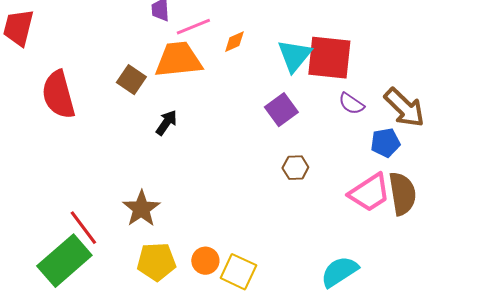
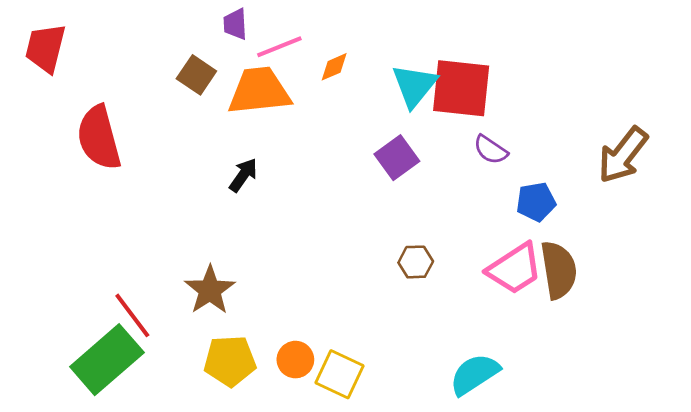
brown square: (131, 80) -> (196, 75), moved
brown arrow: (404, 108) -> (623, 155), moved, turned 84
brown hexagon: (295, 168) -> (416, 262), moved

